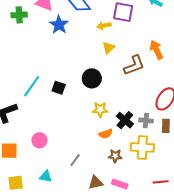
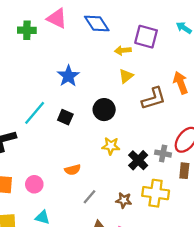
blue star: (59, 25) -> (68, 76), moved
gray cross: (146, 121) -> (163, 154), moved
orange semicircle: (106, 134) -> (73, 170), moved
pink circle: (39, 140) -> (34, 184), moved
gray line: (75, 160) -> (89, 197), moved

